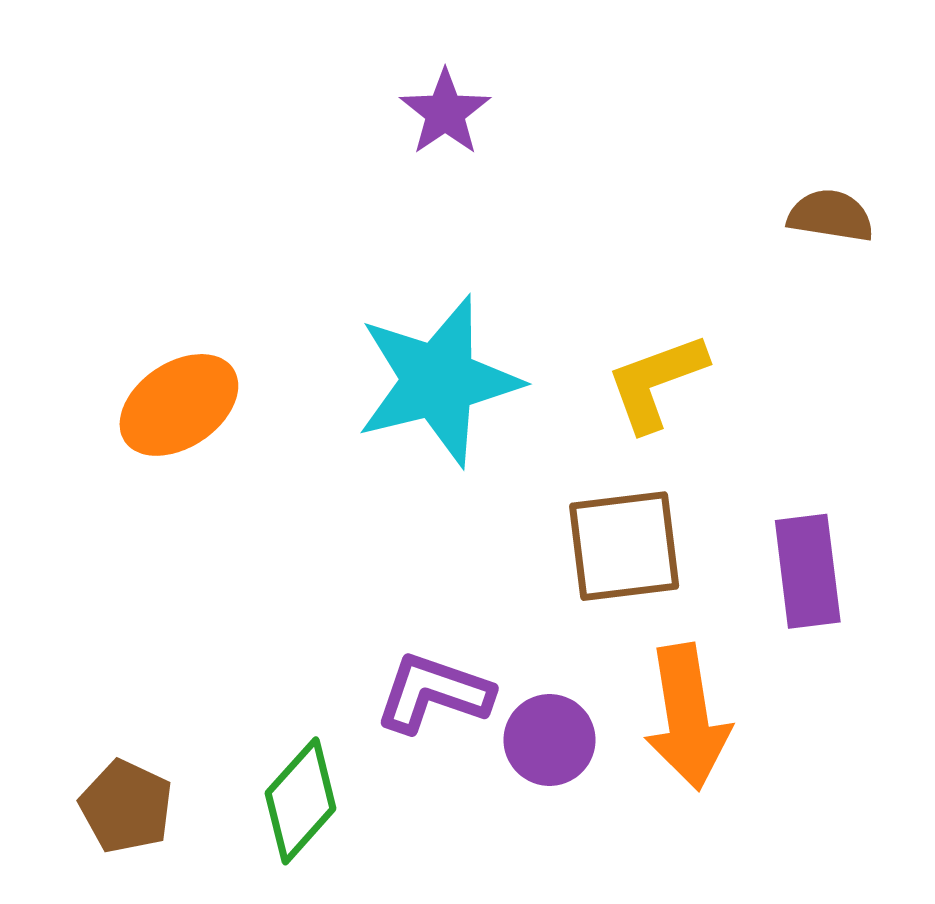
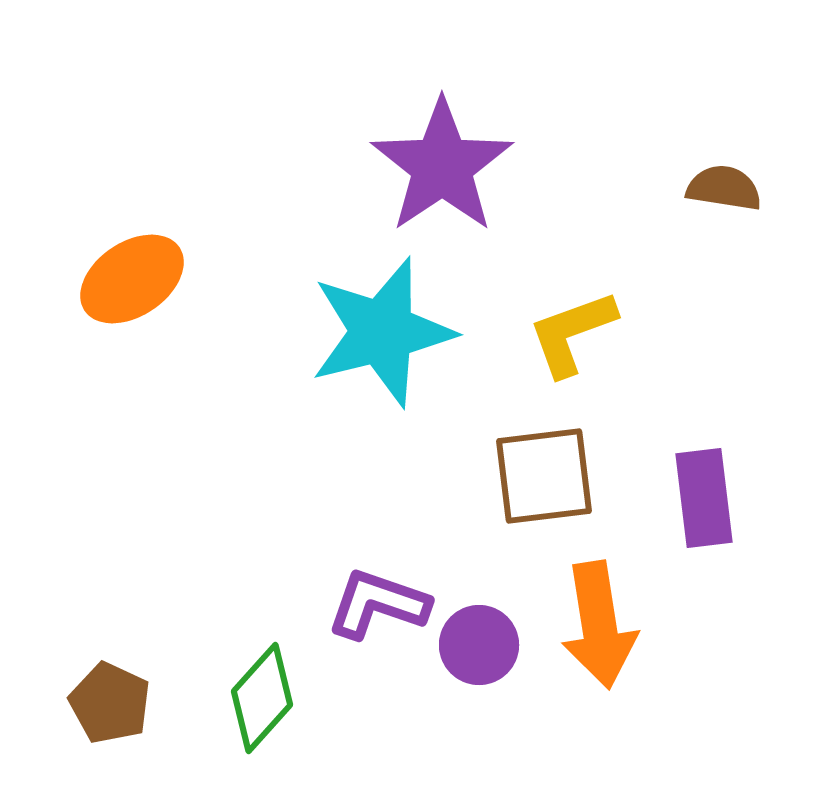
purple star: (445, 112) -> (442, 166), moved, size x1.8
orange ellipse: (179, 405) -> (132, 279), moved

